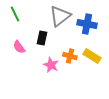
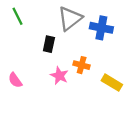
pink semicircle: (19, 47) -> (15, 80), moved
yellow rectangle: (92, 56) -> (112, 83), moved

